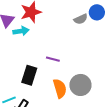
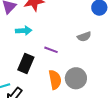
gray semicircle: (81, 19) -> (84, 37), moved
cyan arrow: (21, 31) -> (24, 31), moved

